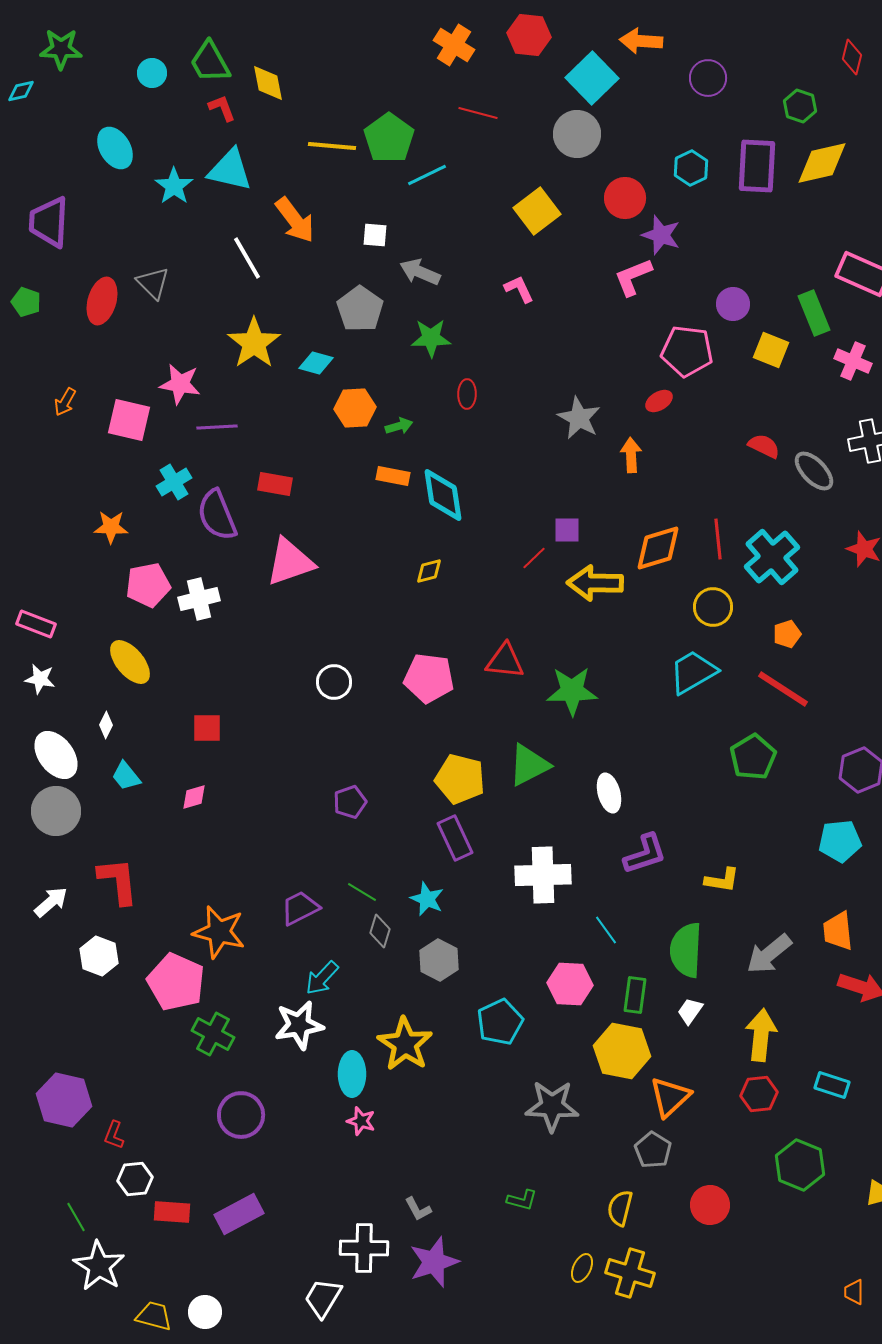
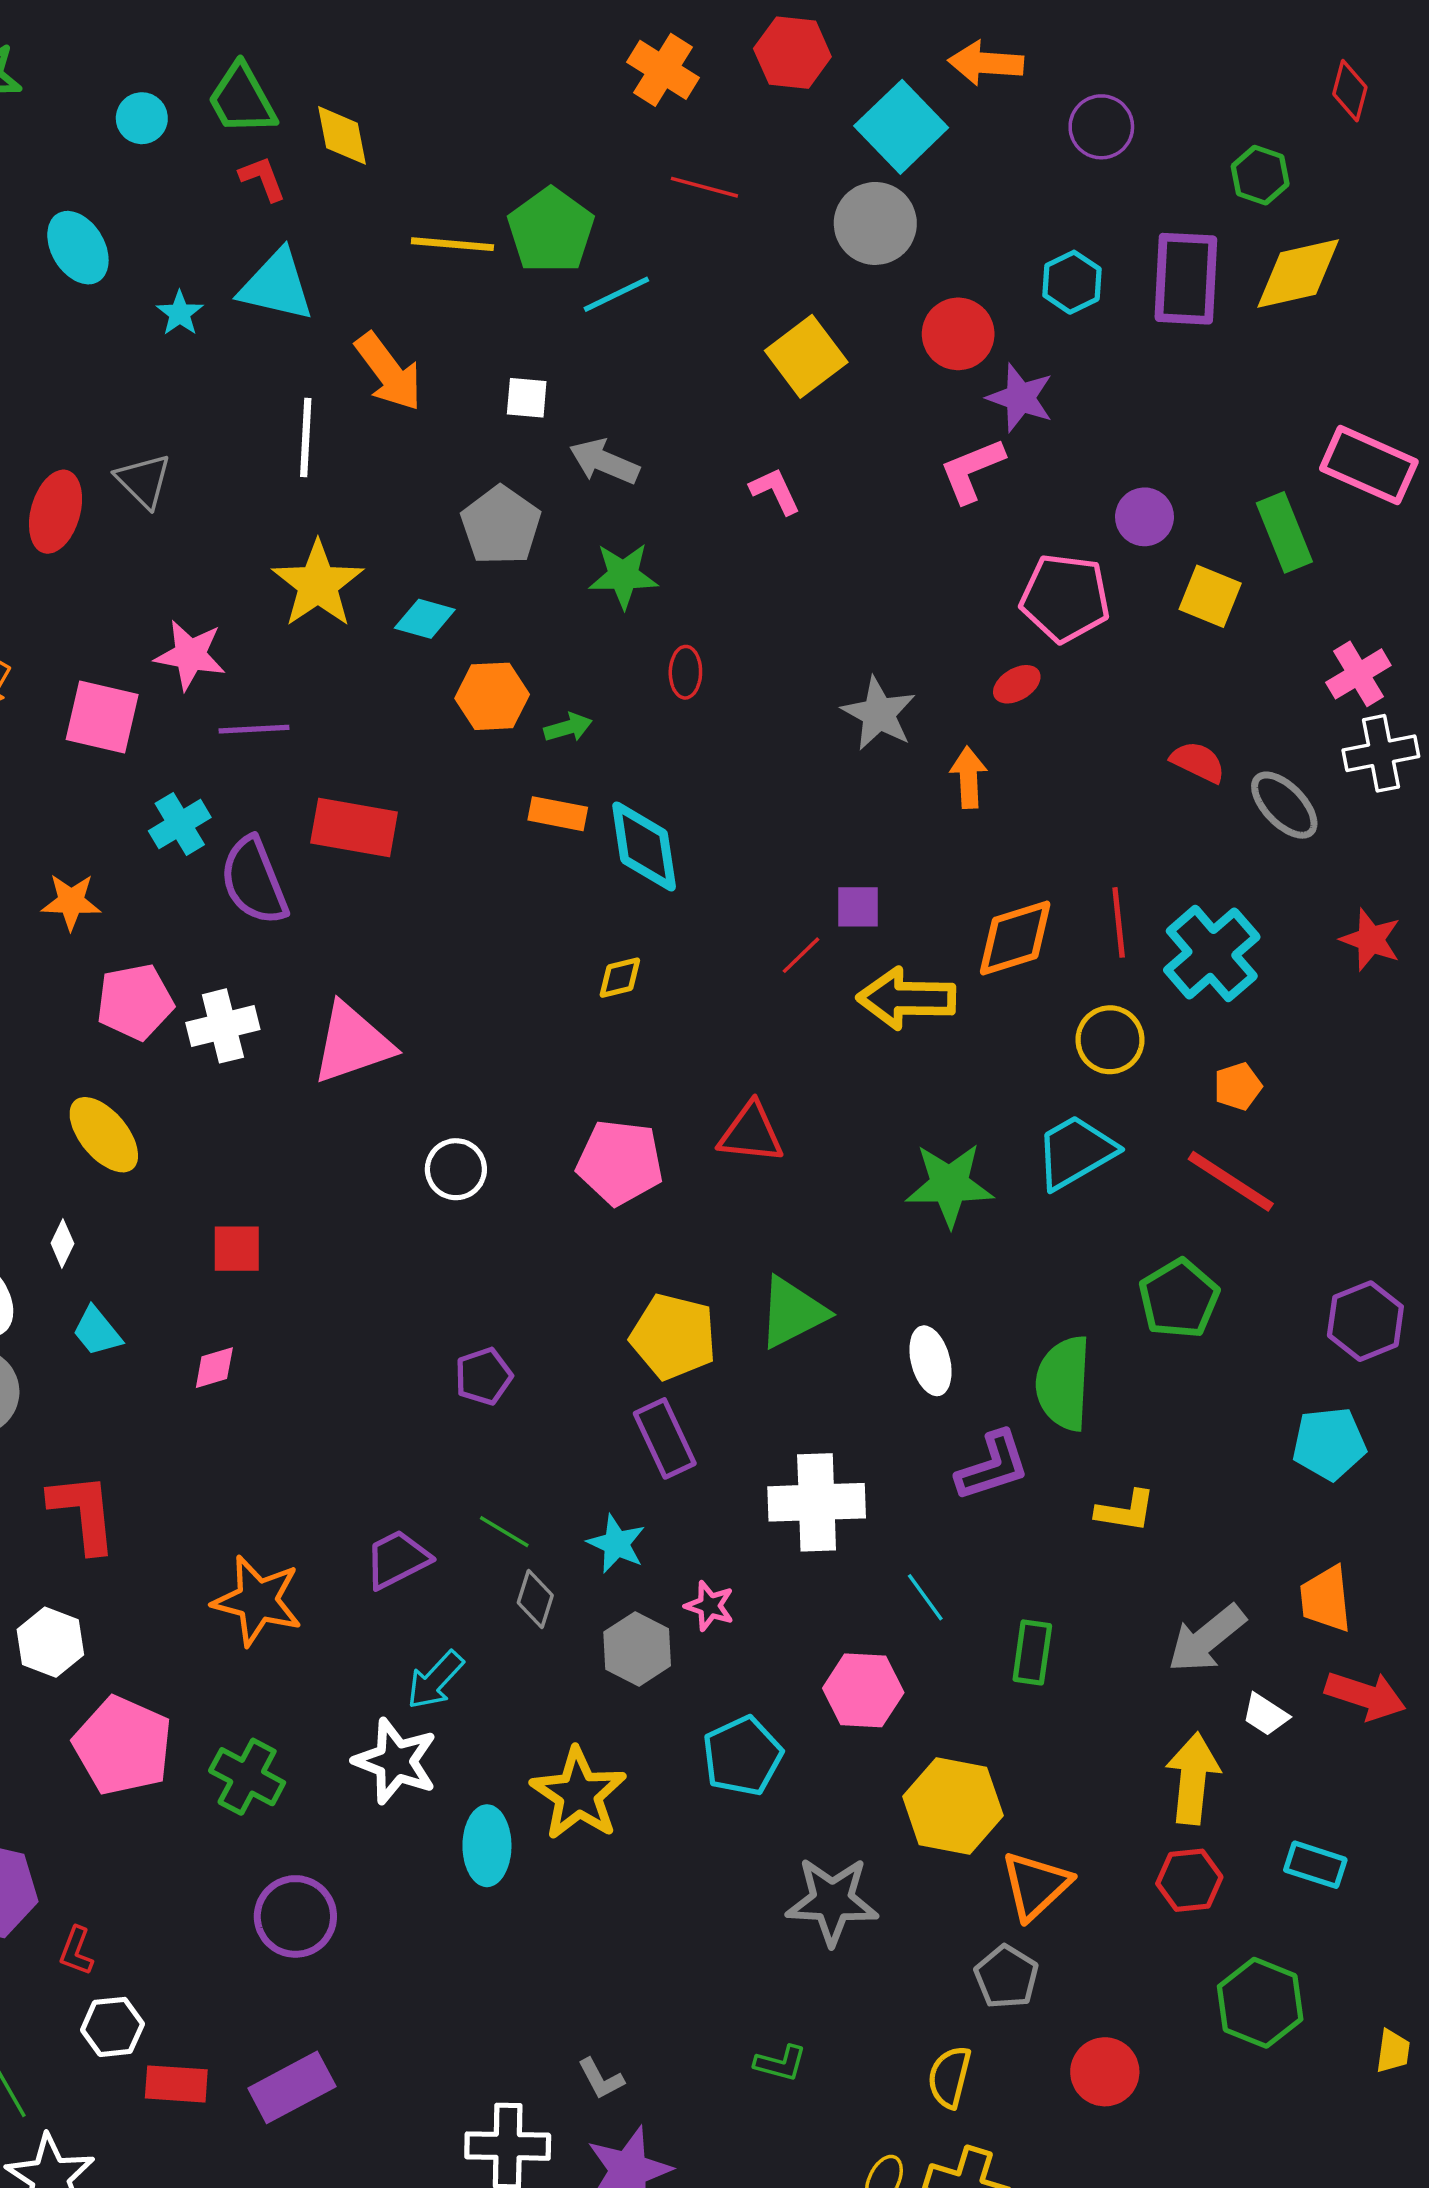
cyan star: (174, 186) -> (180, 313), size x0.7
white line: (247, 258) -> (306, 437), turned 33
pink cross: (853, 361) -> (1358, 674), moved, turned 36
red rectangle: (275, 484) -> (354, 828), size x1.4
pink triangle: (290, 562) -> (352, 1043), moved
green star: (572, 691) -> (949, 1185), moved
green semicircle: (686, 950) -> (1063, 1383), moved
pink pentagon: (176, 982) -> (123, 1746), moved
green rectangle: (635, 995) -> (1032, 1652), moved
white trapezoid: (690, 1011) -> (1265, 1715), moved, turned -92
white star: (299, 1025) -> (396, 1761), turned 30
pink star: (361, 1121) -> (710, 1606), moved

